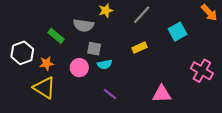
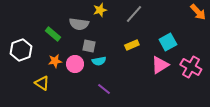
cyan square: (178, 32) -> (168, 42), moved
orange star: (47, 63) -> (55, 61), moved
yellow triangle: (44, 88) -> (42, 83), size x0.7
pink triangle: (162, 94) -> (160, 65), moved, turned -30

